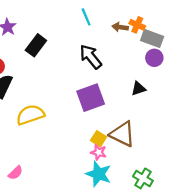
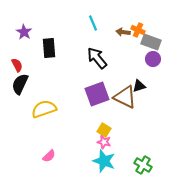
black rectangle: (36, 45) -> (49, 48), turned -42
brown triangle: (122, 134) -> (125, 97), moved
pink semicircle: (15, 173) -> (49, 156), moved

